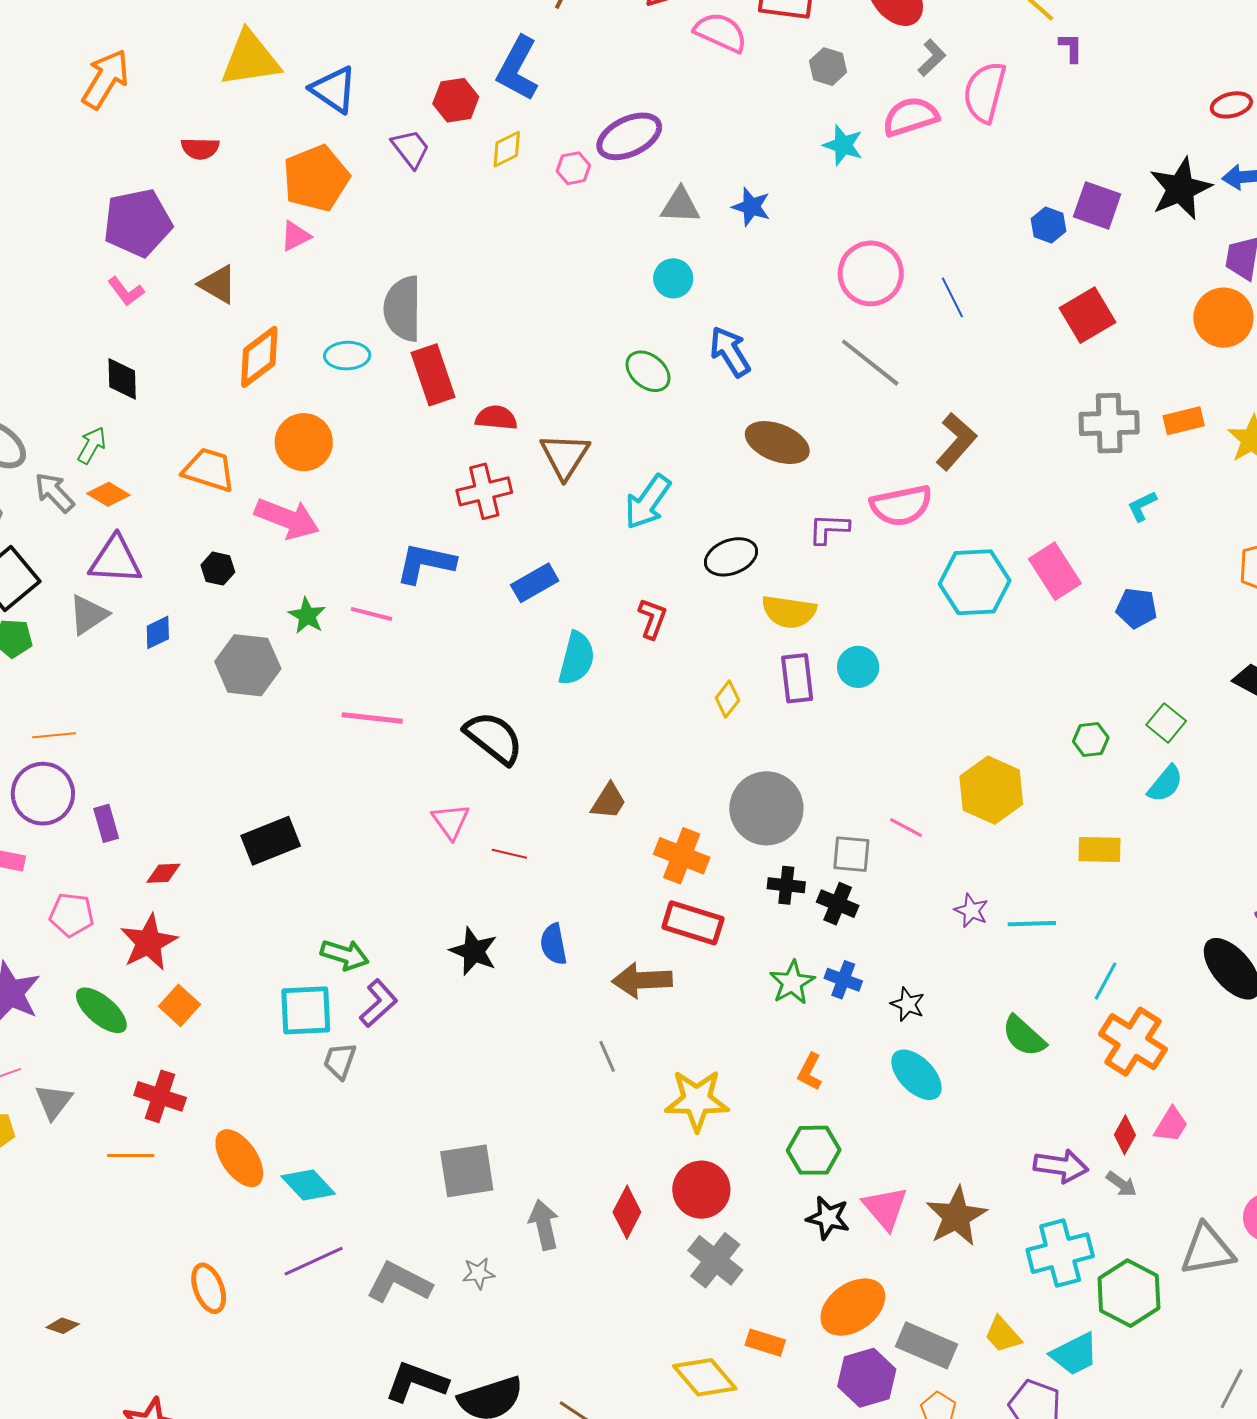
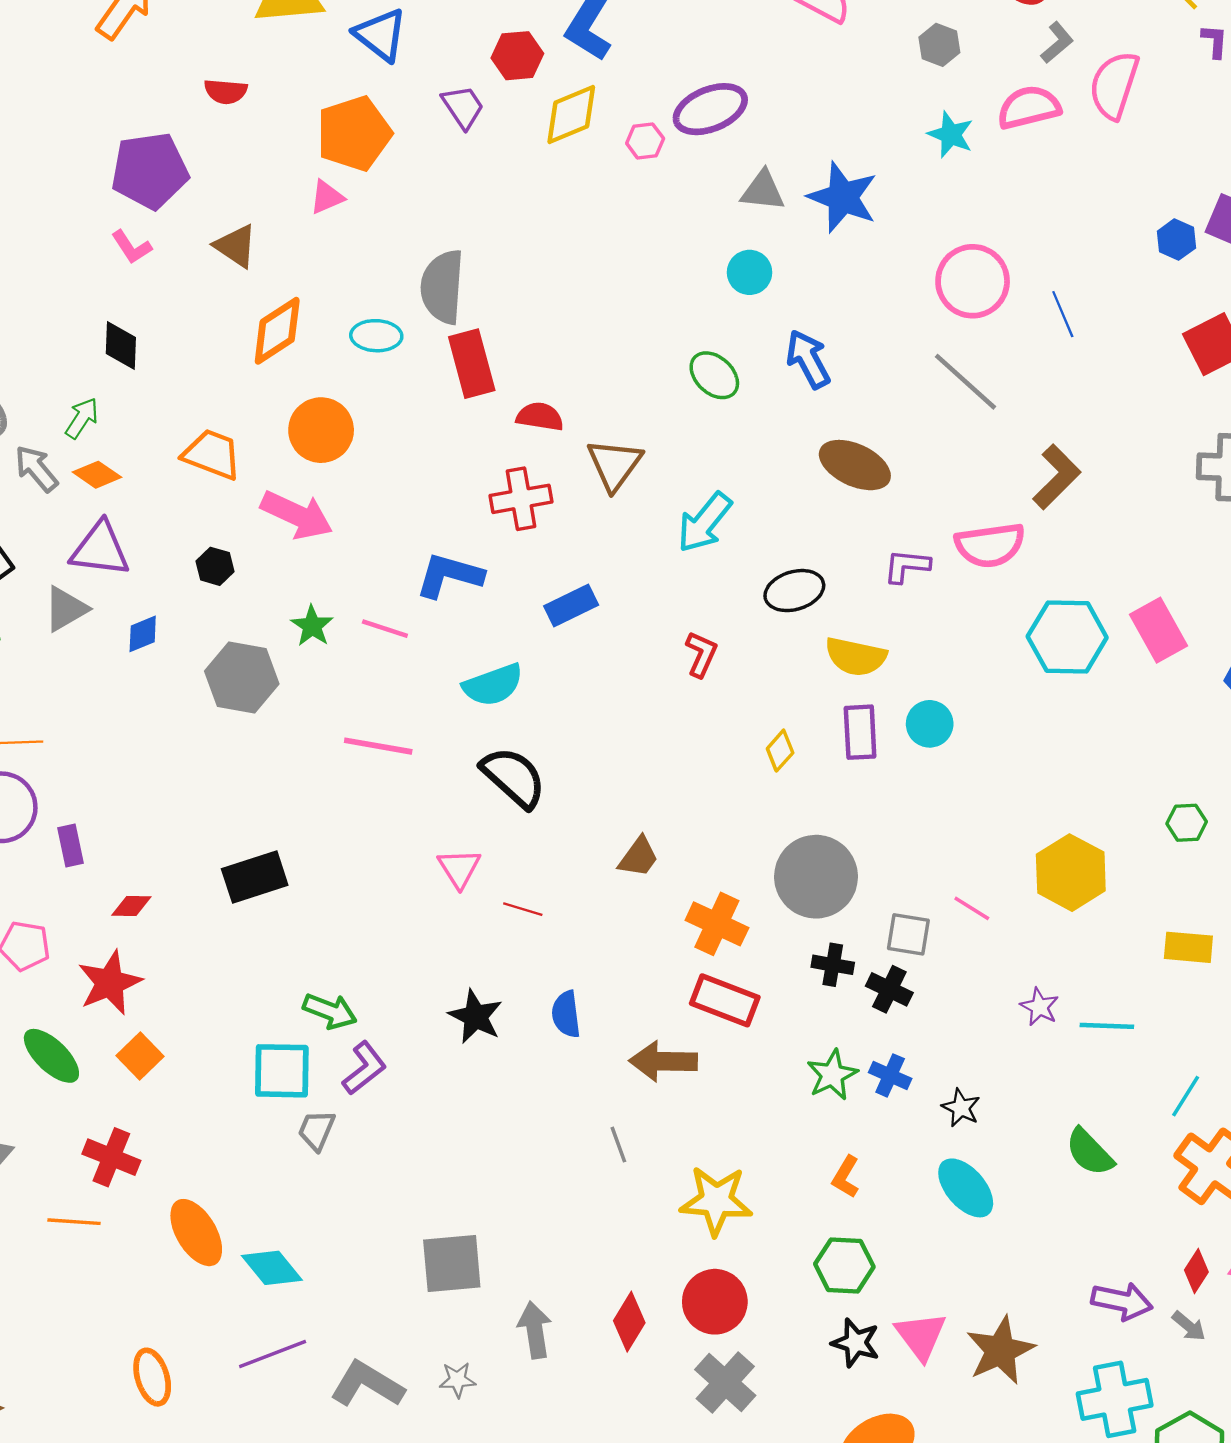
yellow diamond: (507, 149) -> (571, 114), size x1.5
blue star: (751, 207) -> (843, 197), size x1.6
cyan semicircle: (577, 658) -> (493, 685), moved, turned 52

